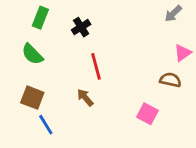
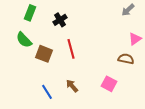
brown square: (32, 98) -> (44, 54), moved
brown arrow: (85, 98) -> (72, 86), moved
blue line: (46, 125) -> (47, 92), moved

